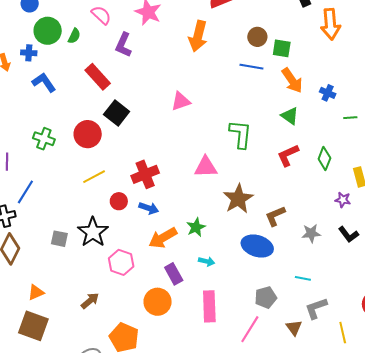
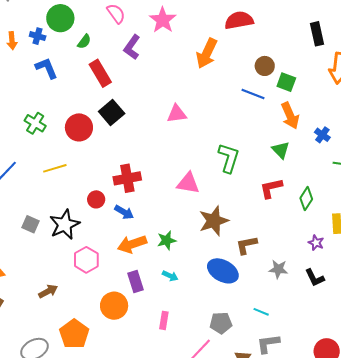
green semicircle: (74, 36) -> (84, 42), moved
yellow line: (94, 177) -> (55, 168), moved
pink rectangle: (209, 306) -> (164, 320), size x0.6

